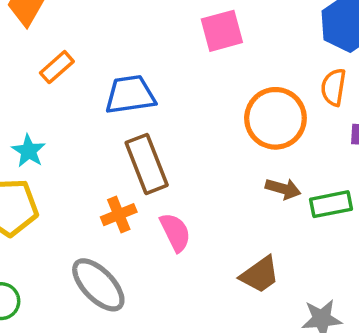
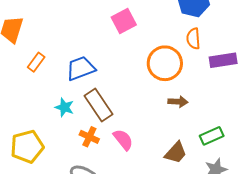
cyan star: (29, 151) -> (64, 107), moved
green rectangle: (331, 204) -> (212, 136), moved
orange cross: (119, 215) -> (89, 137), turned -30

